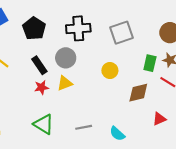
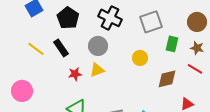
black cross: (78, 28) -> (110, 18), turned 30
green rectangle: (150, 63) -> (172, 44), moved
black rectangle: (39, 65) -> (61, 48), moved

